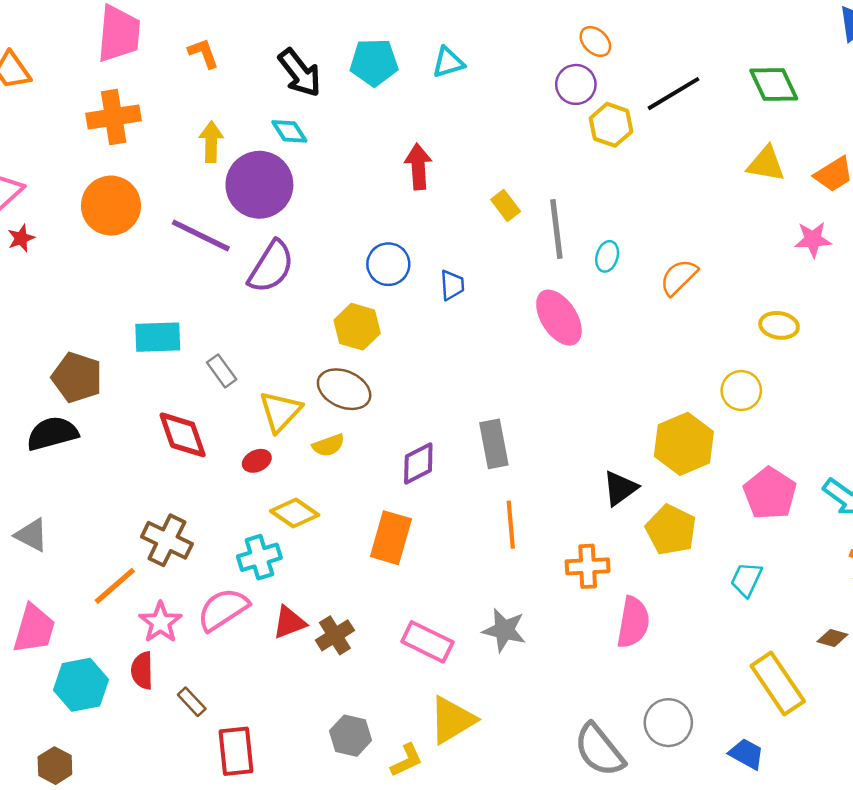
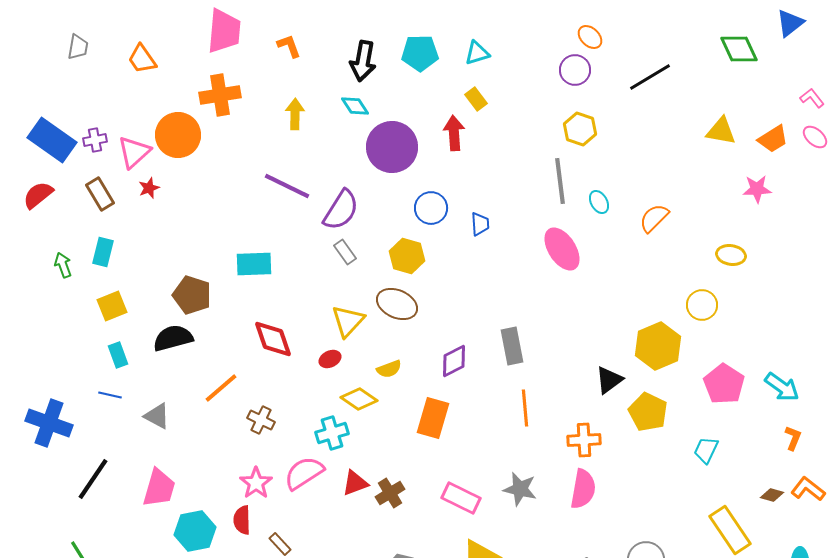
black arrow: (300, 73) -> (363, 61), turned 48
green diamond: (774, 84) -> (739, 49), moved
yellow hexagon: (611, 125) -> (580, 129), moved
purple circle: (259, 185) -> (392, 147), moved
orange circle: (111, 206) -> (178, 135), moved
yellow rectangle: (506, 206) -> (476, 99), moved
cyan ellipse: (607, 256) -> (599, 202), turned -45
gray rectangle: (222, 371) -> (345, 252), moved
yellow semicircle: (328, 445) -> (389, 369), moved
brown cross: (167, 540) -> (261, 420), size x0.7
orange line: (115, 586) -> (221, 388), moved
pink semicircle: (633, 622) -> (583, 489), moved

